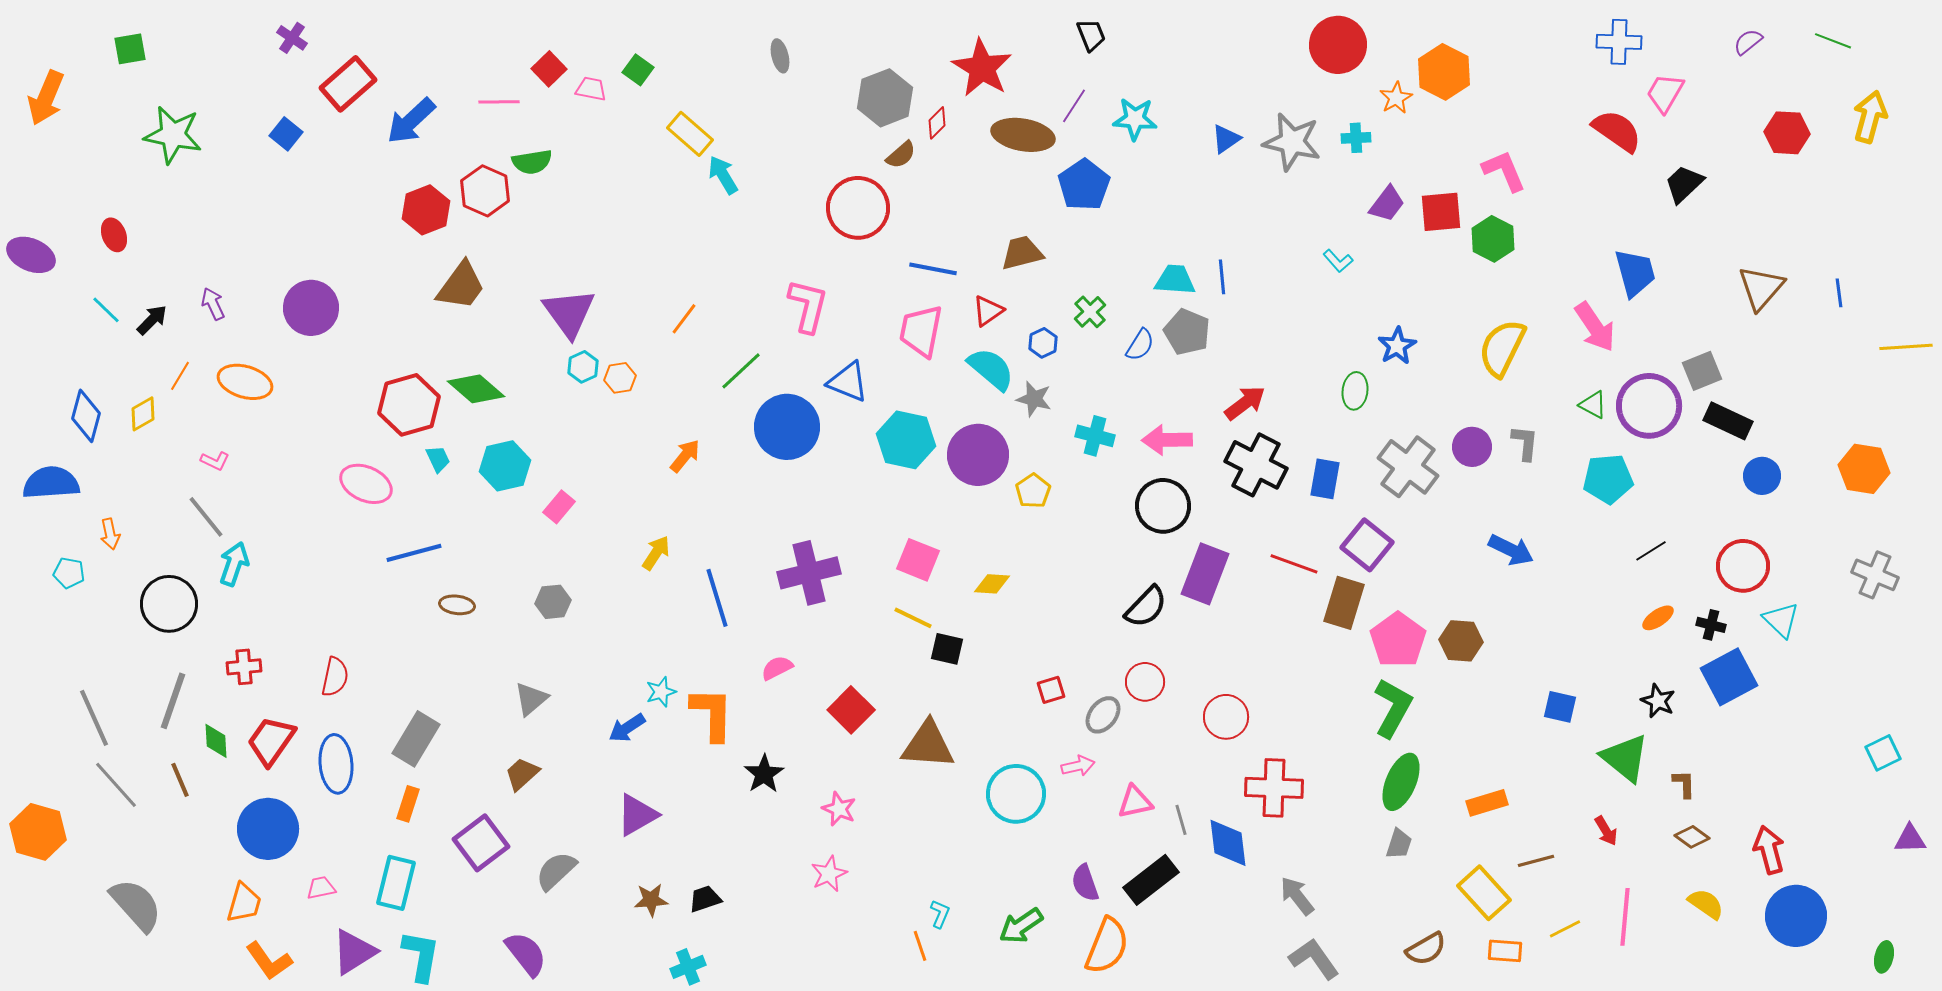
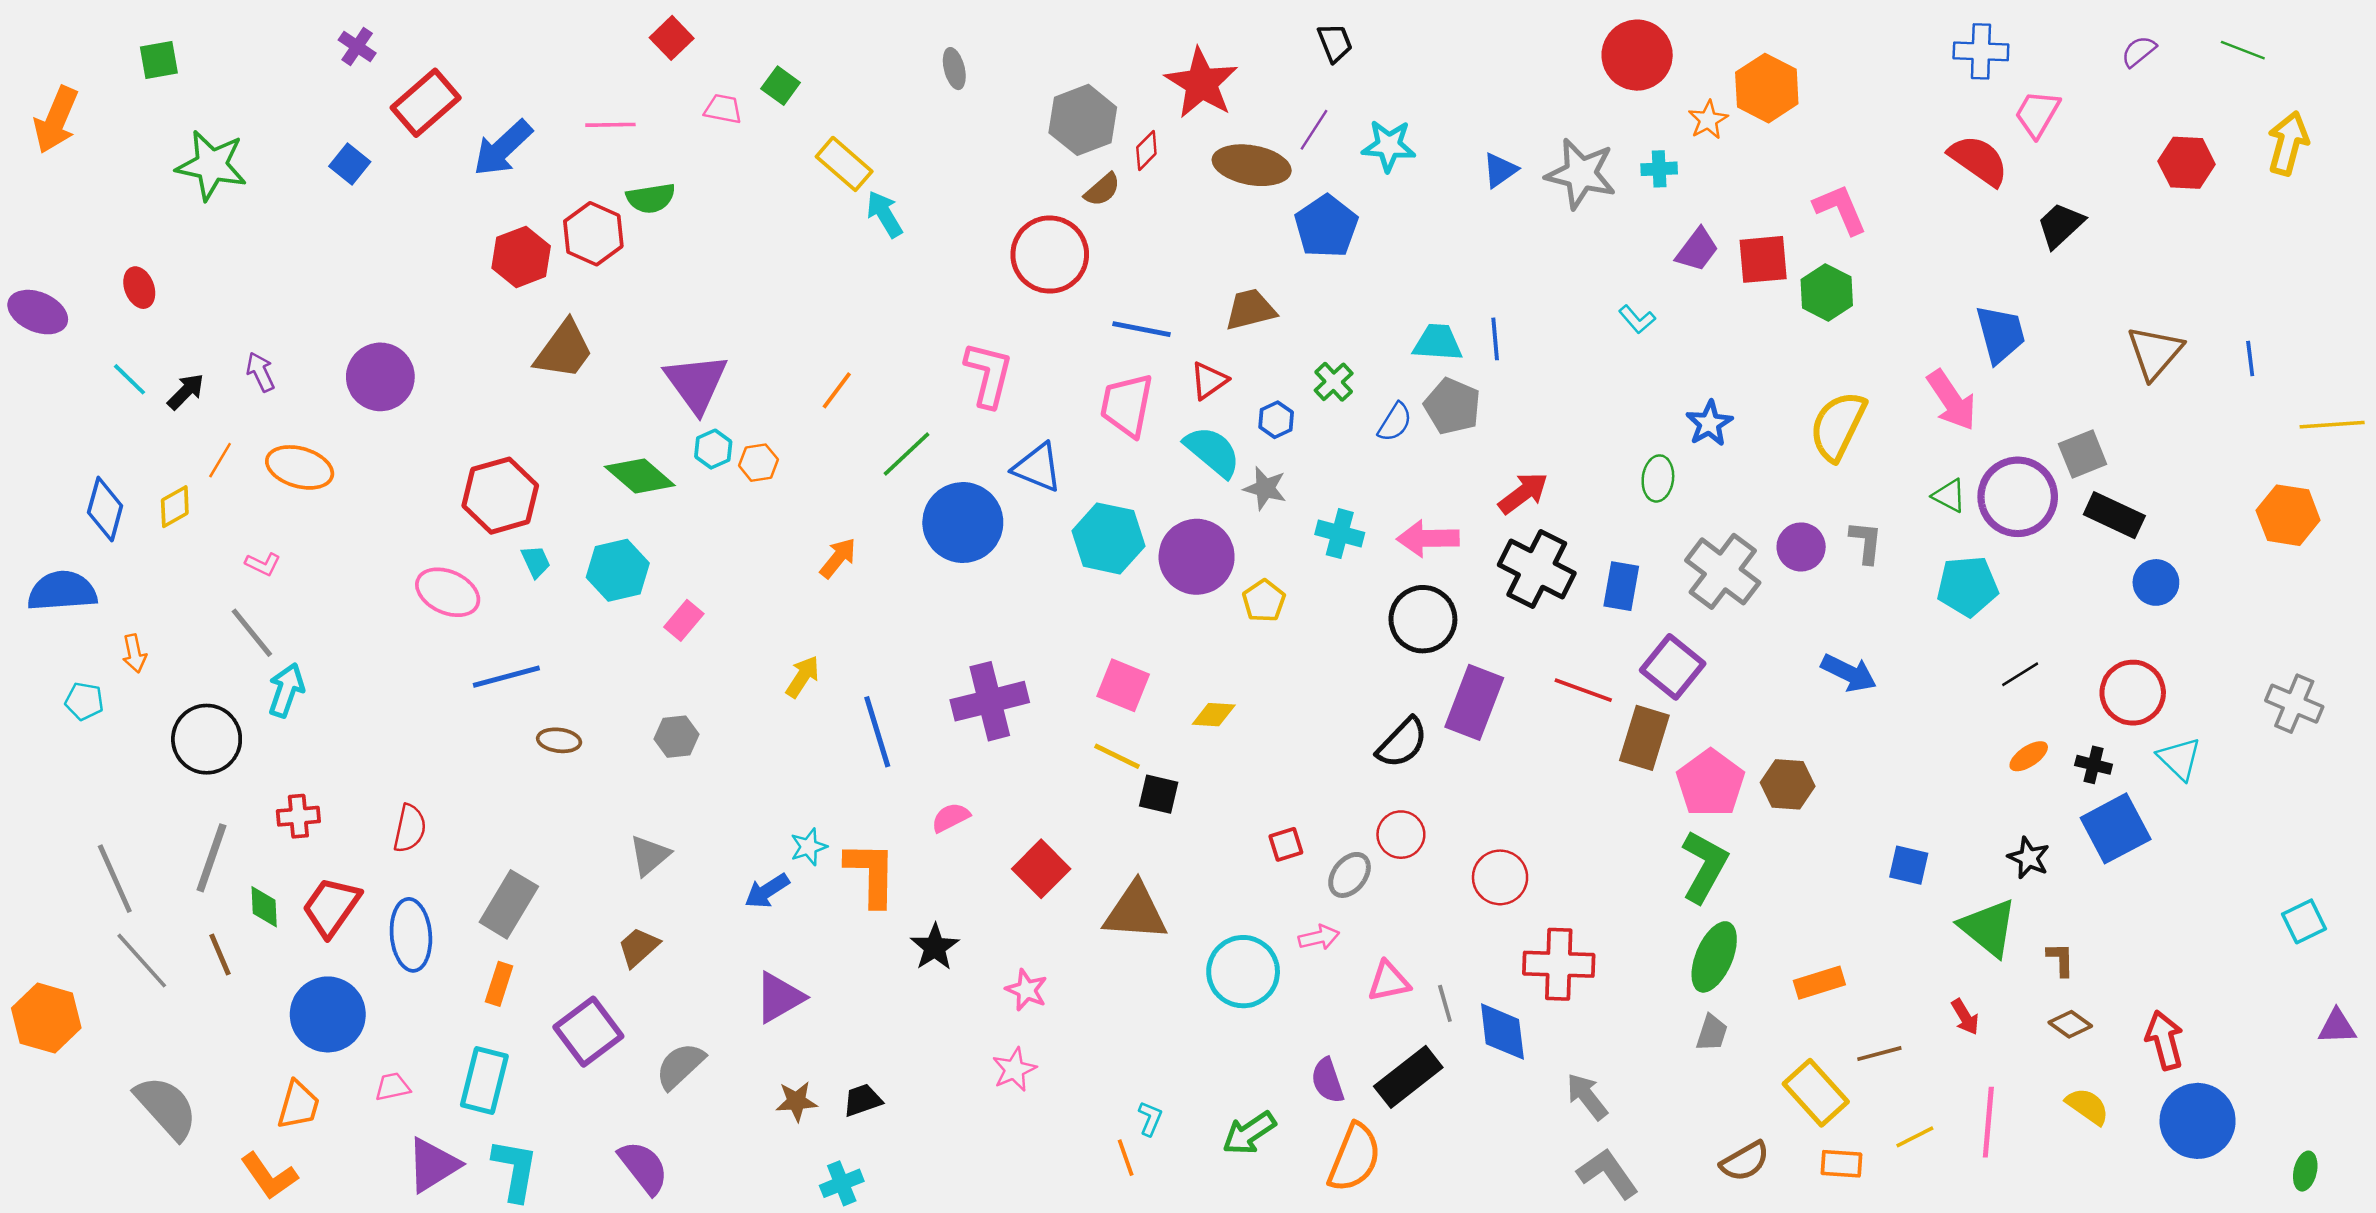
red square: (549, 69) -> (672, 38), moved
green diamond: (476, 389) -> (640, 476), moved
orange hexagon: (1864, 469) -> (2288, 515), moved
orange L-shape: (269, 961) -> (269, 1176), moved

